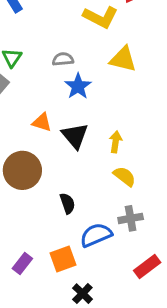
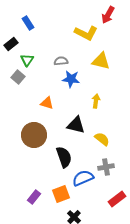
blue star: (78, 86) -> (71, 79), turned -30
black triangle: (75, 136) -> (76, 125), moved, turned -36
yellow arrow: (116, 142) -> (96, 101), moved
black semicircle: (67, 203) -> (64, 157), size x1.5

